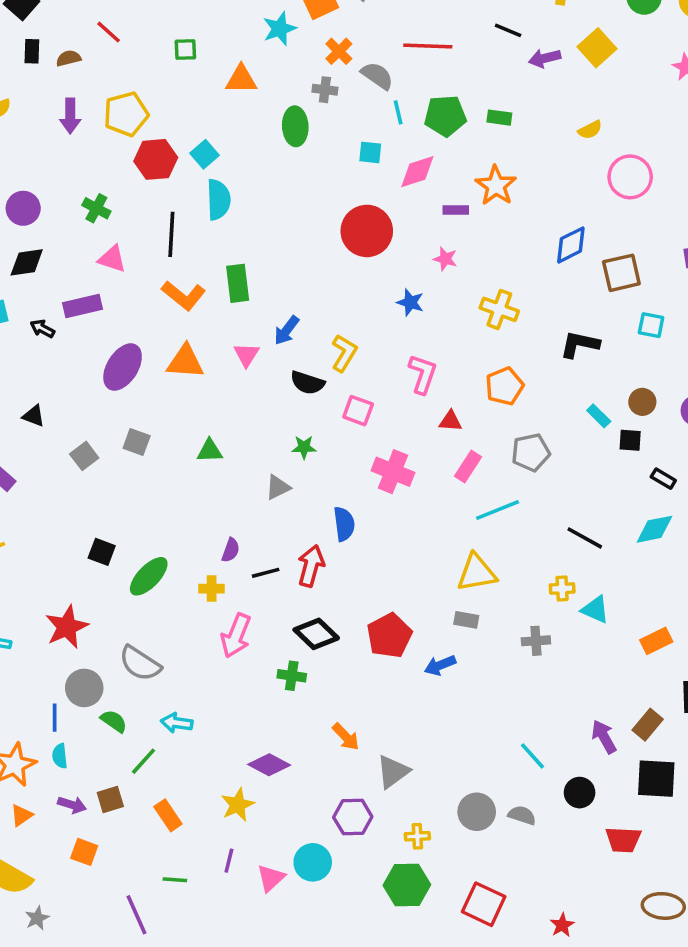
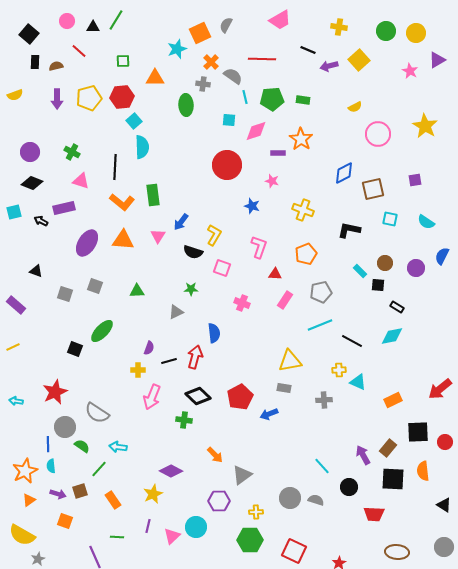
red hexagon: (156, 159) -> (122, 97), moved
black diamond: (27, 262) -> (32, 183), turned 30
gray square: (84, 456) -> (65, 294), turned -35
pink cross: (393, 472) -> (242, 303), size x0.7
cyan line: (498, 510) -> (320, 325), moved
green ellipse: (149, 576) -> (102, 331), moved

